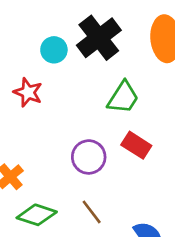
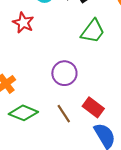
red rectangle: (136, 145) -> (93, 107), moved

